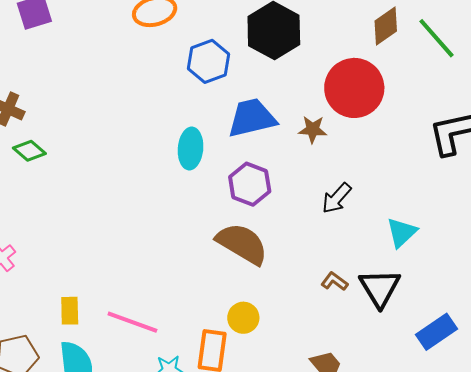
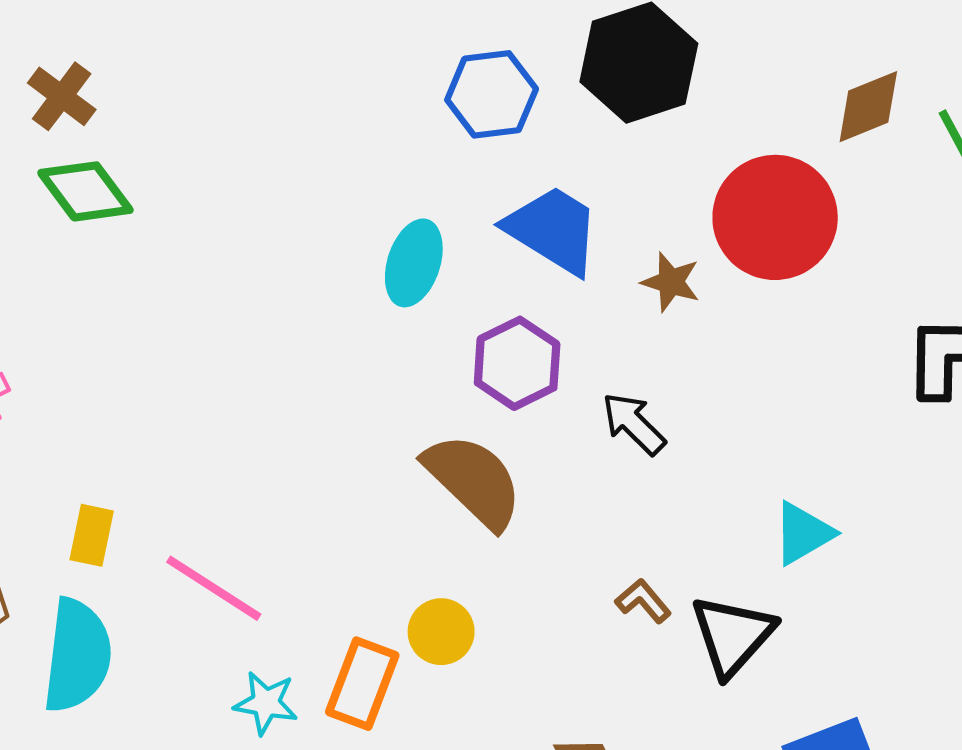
blue trapezoid: (252, 118) -> (553, 230), turned 32
green diamond: (29, 151) -> (85, 191), size x1.4
black arrow: (337, 198) -> (634, 424), moved, turned 80

